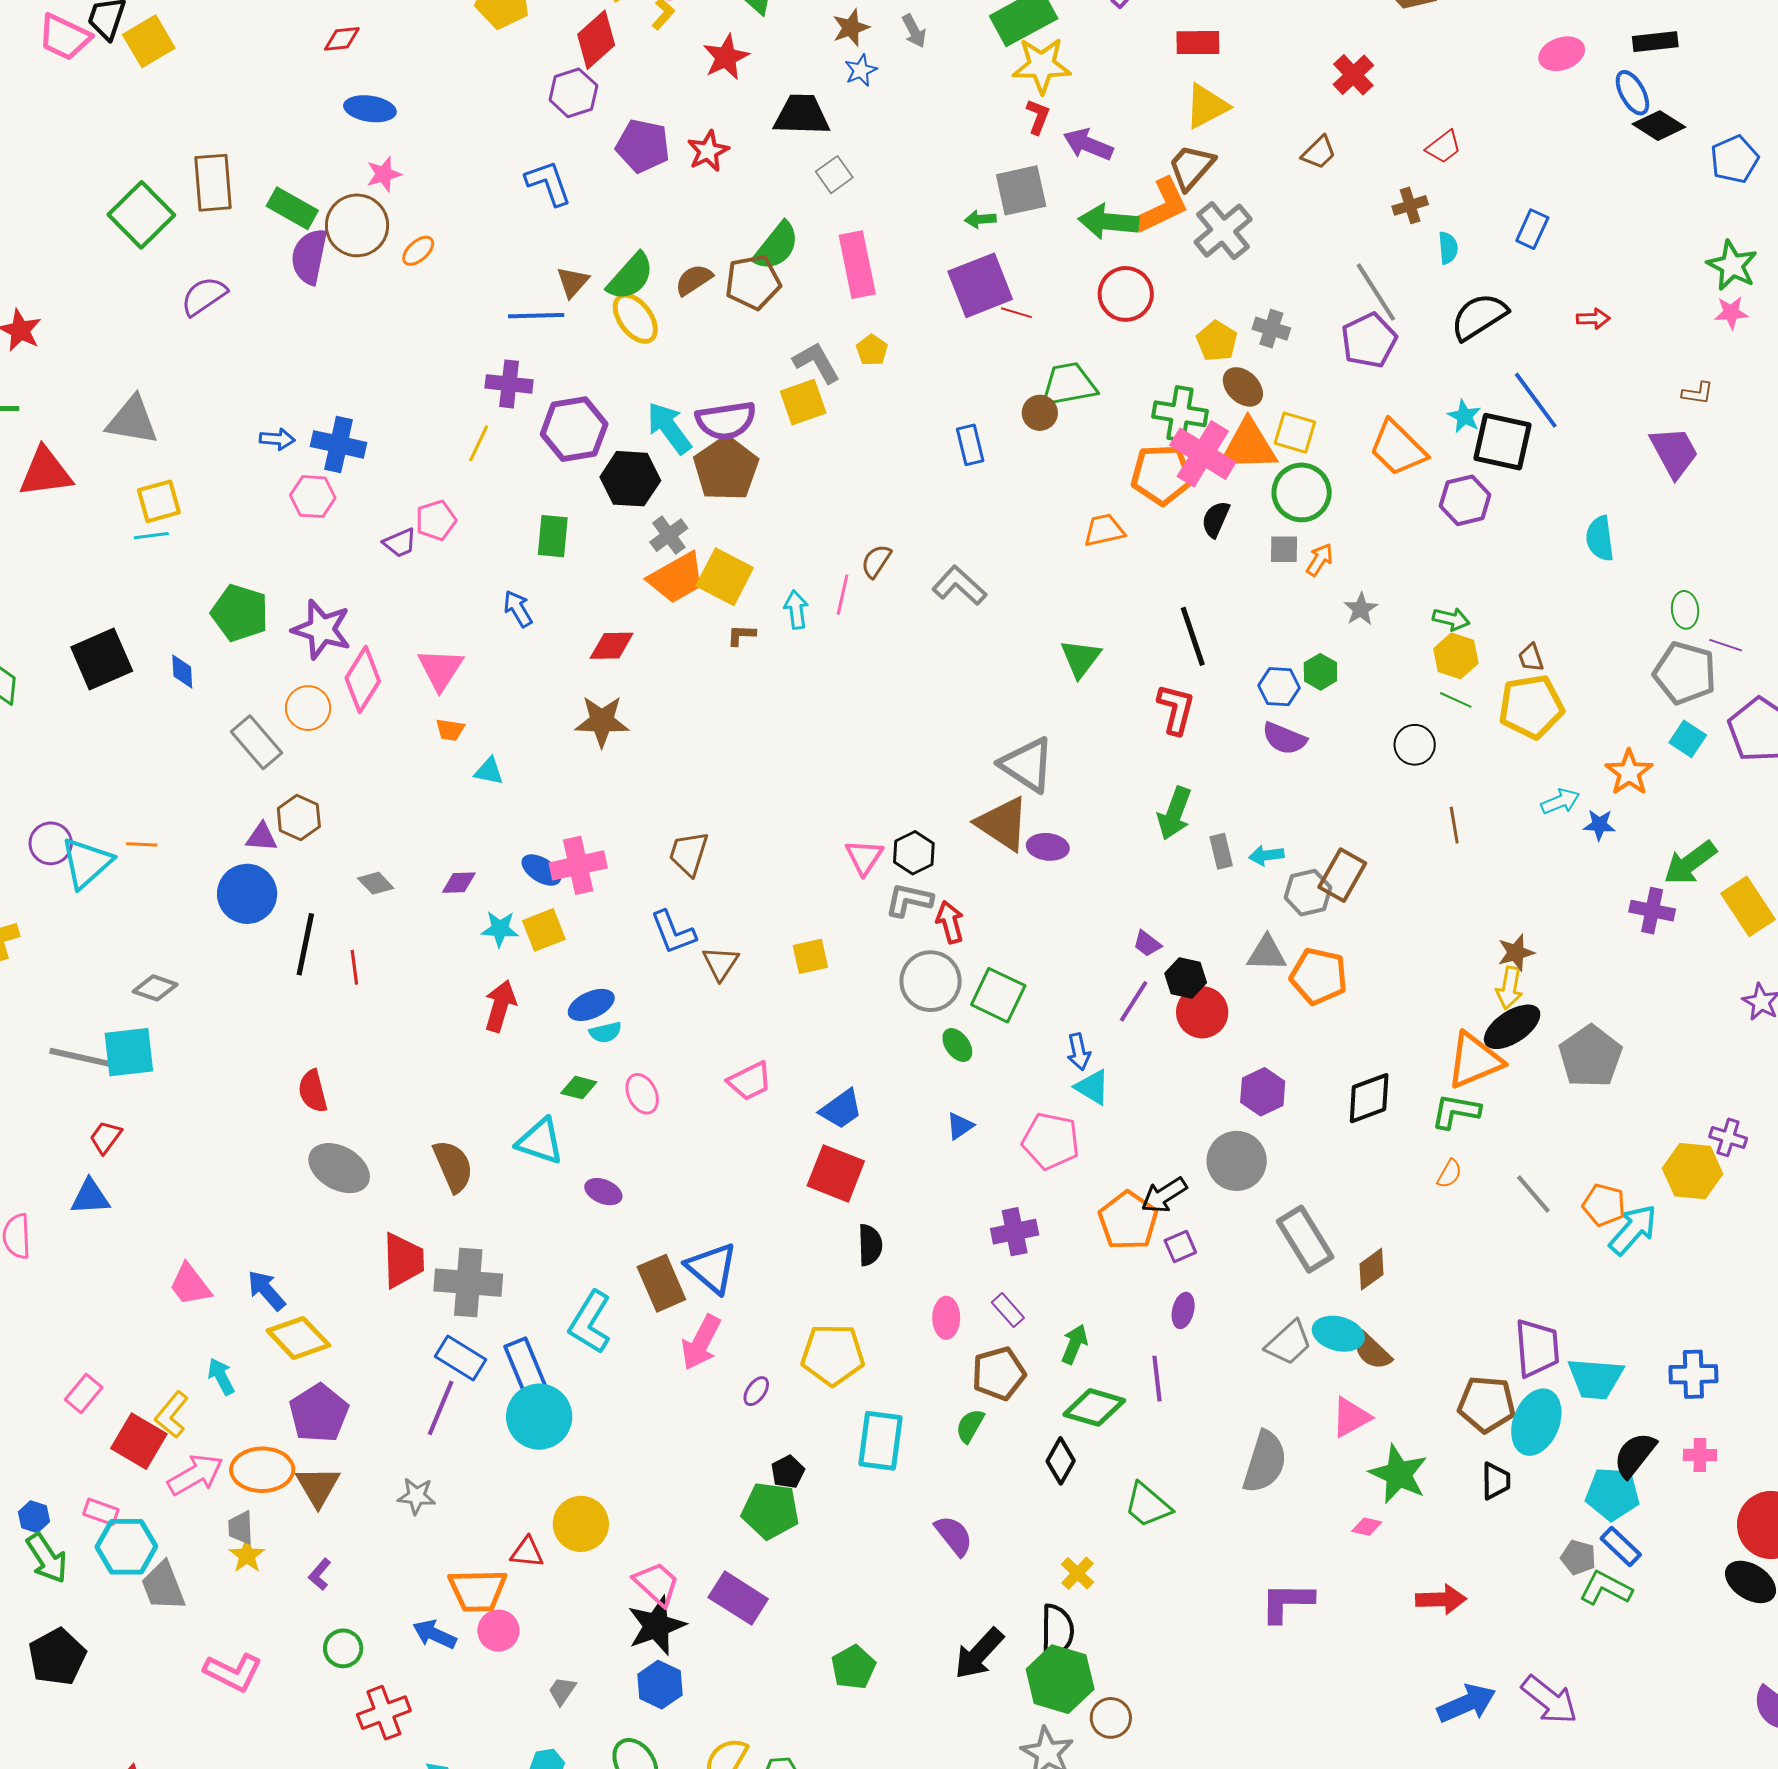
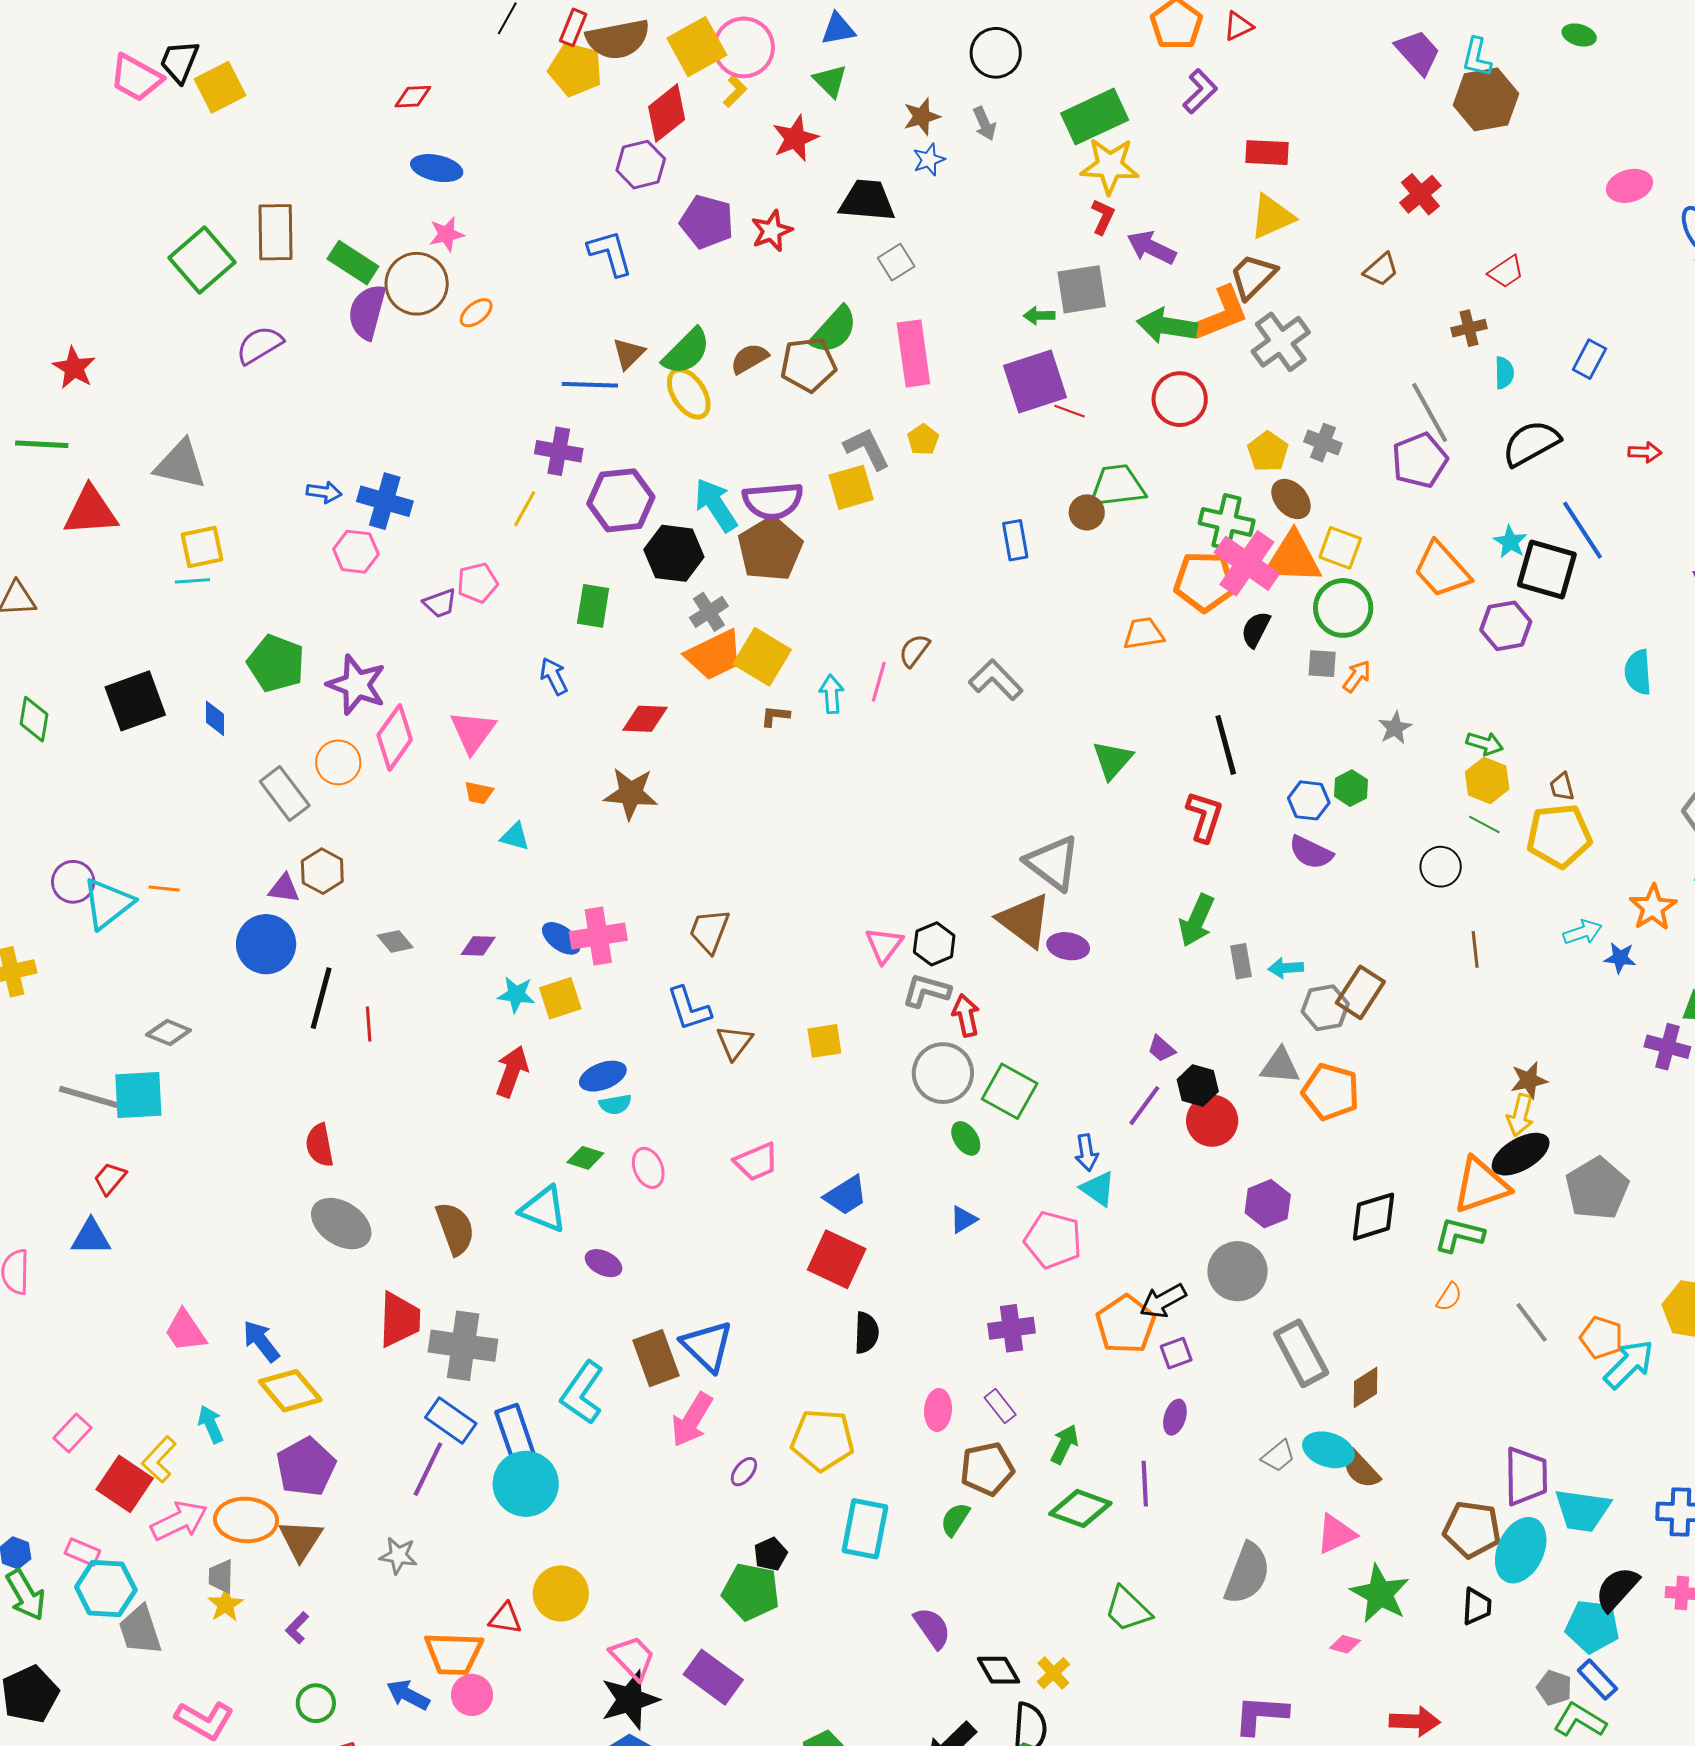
gray trapezoid: (1289, 1343) -> (1278, 1456), size x0.7
black diamond: (1061, 1461) -> (999, 1670), moved, turned -63

